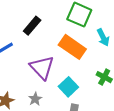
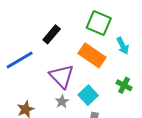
gray star: (35, 99) -> (62, 102), moved

